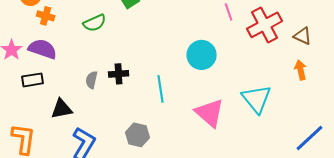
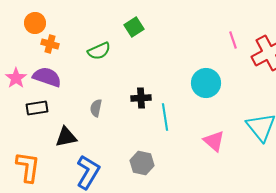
black cross: (119, 74) -> (141, 98), moved
pink triangle: (210, 113) -> (214, 141), size x0.7

